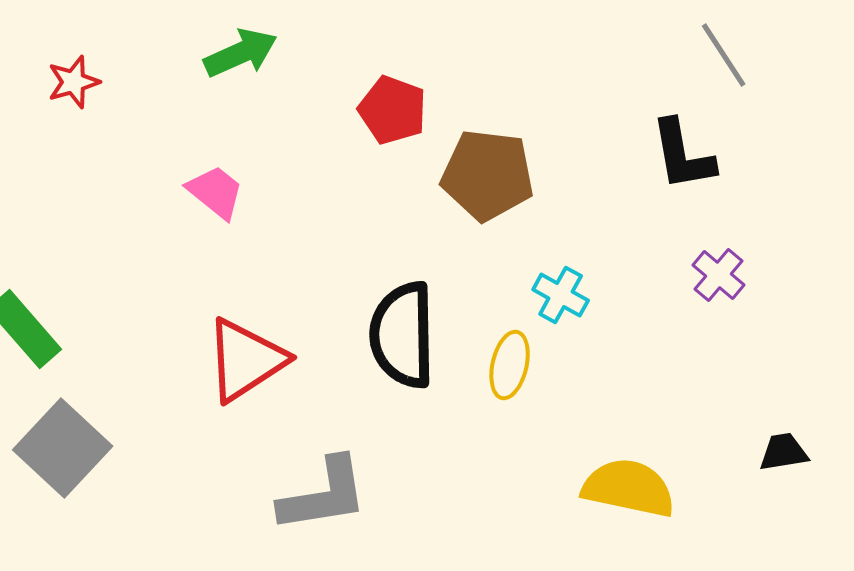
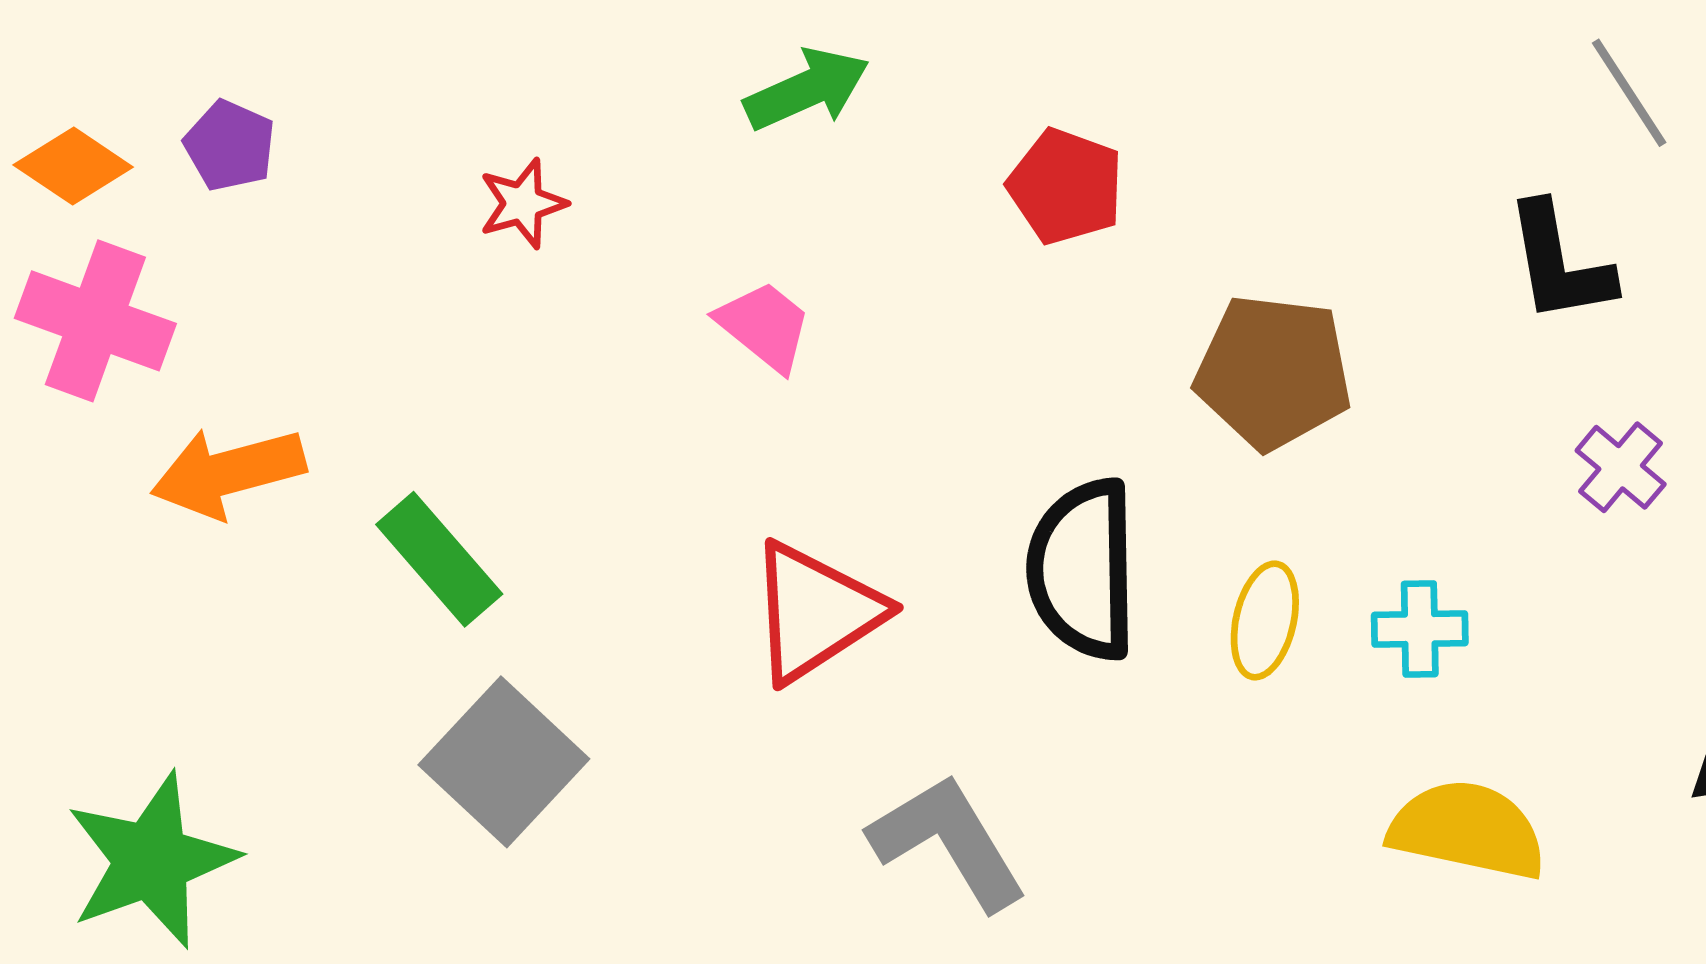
red star: (74, 82) -> (523, 203), moved
brown pentagon: (488, 175) -> (1273, 372), moved
cyan cross: (561, 295) -> (1420, 629), moved, turned -30
gray L-shape: (324, 495) -> (948, 842), turned -112

